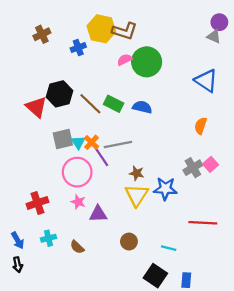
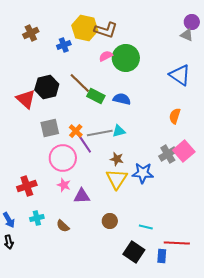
brown line: (90, 104) -> (80, 83), moved
cyan triangle: (78, 142) -> (119, 131), moved, turned 48
pink square: (211, 164) -> (184, 151), size x1.5
red line: (203, 223) -> (177, 243), moved

